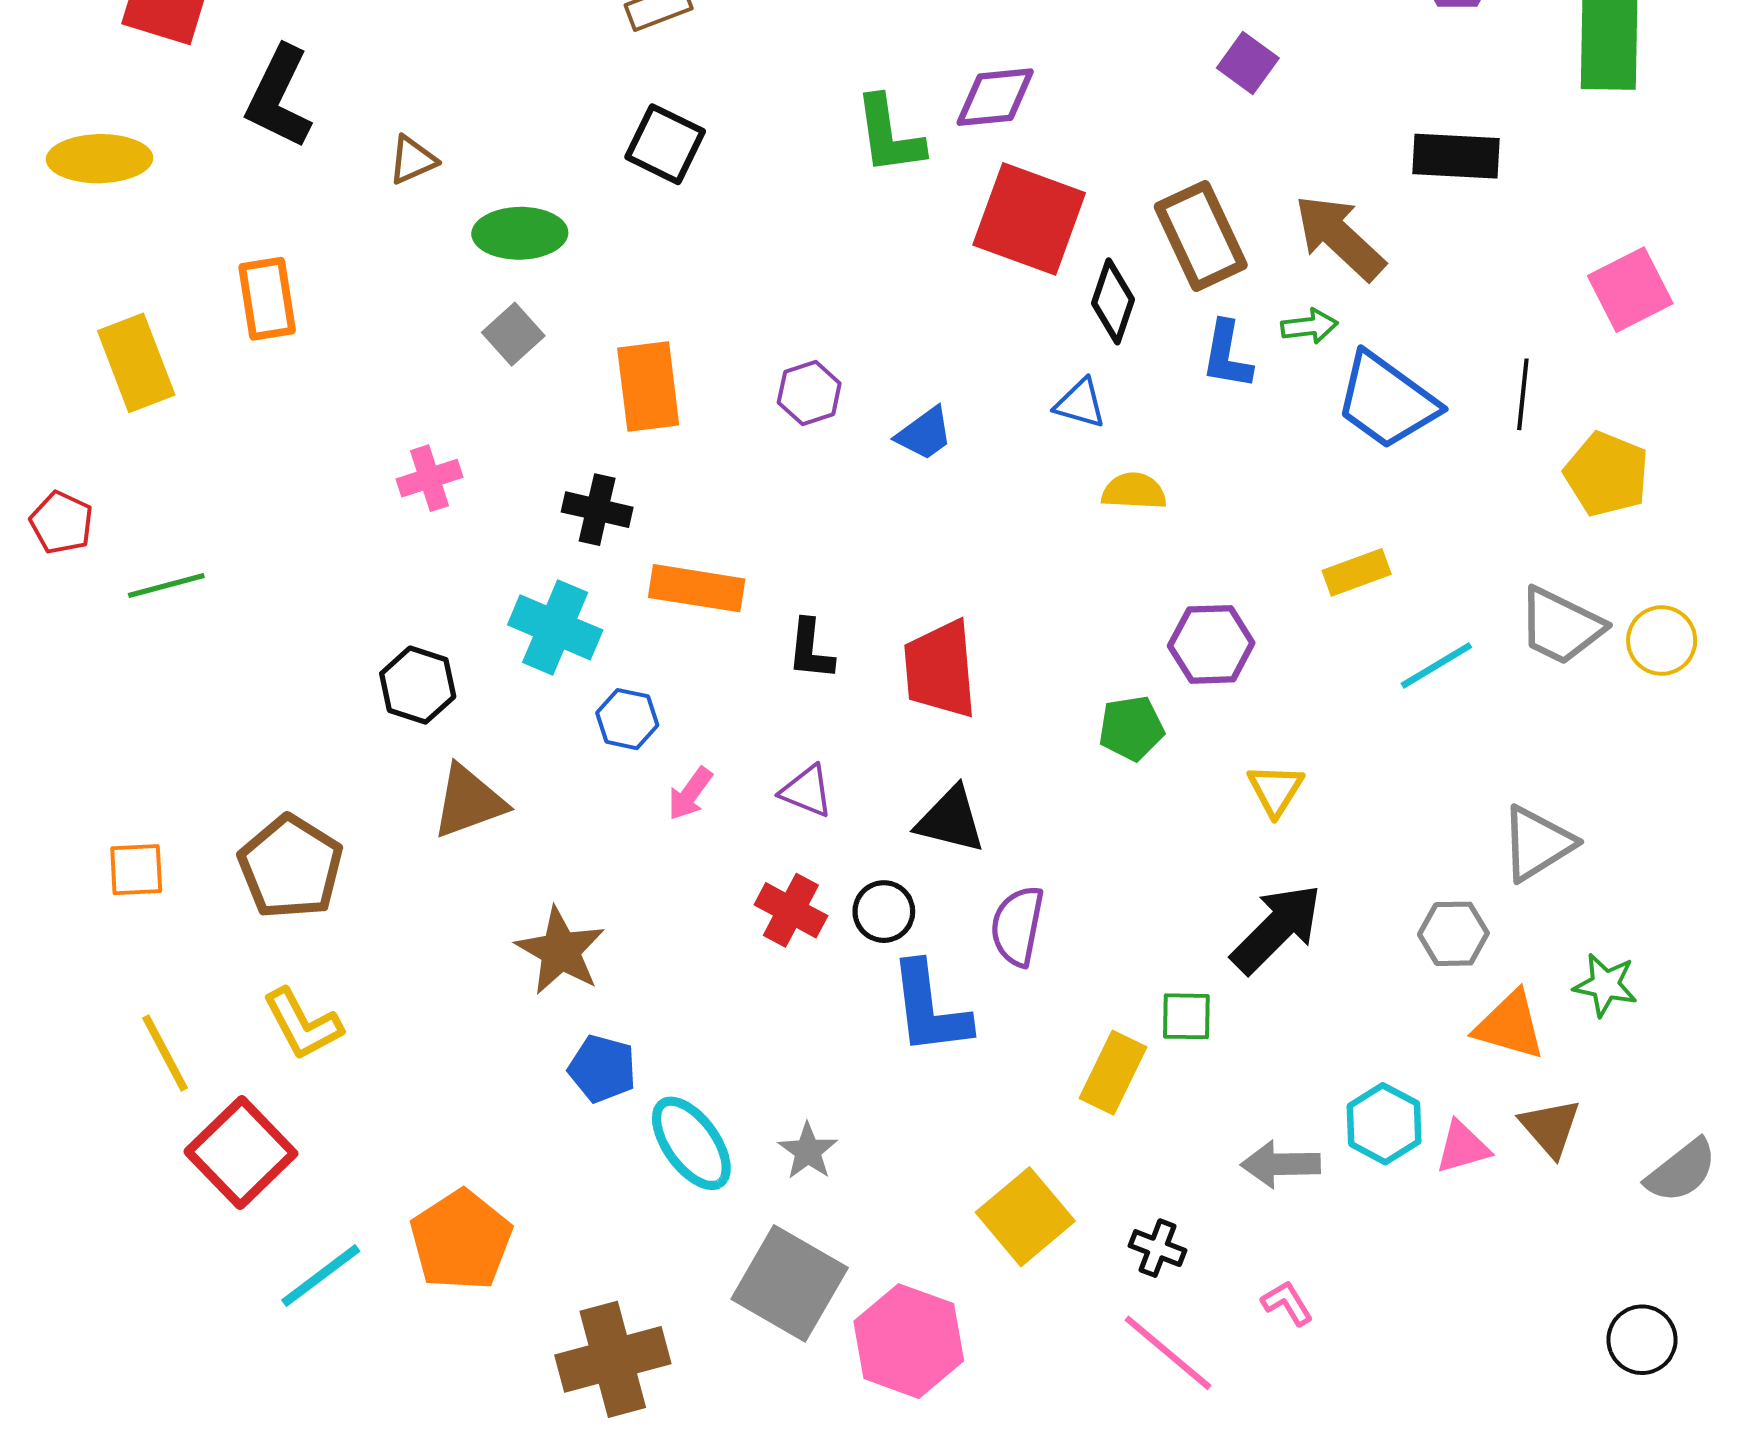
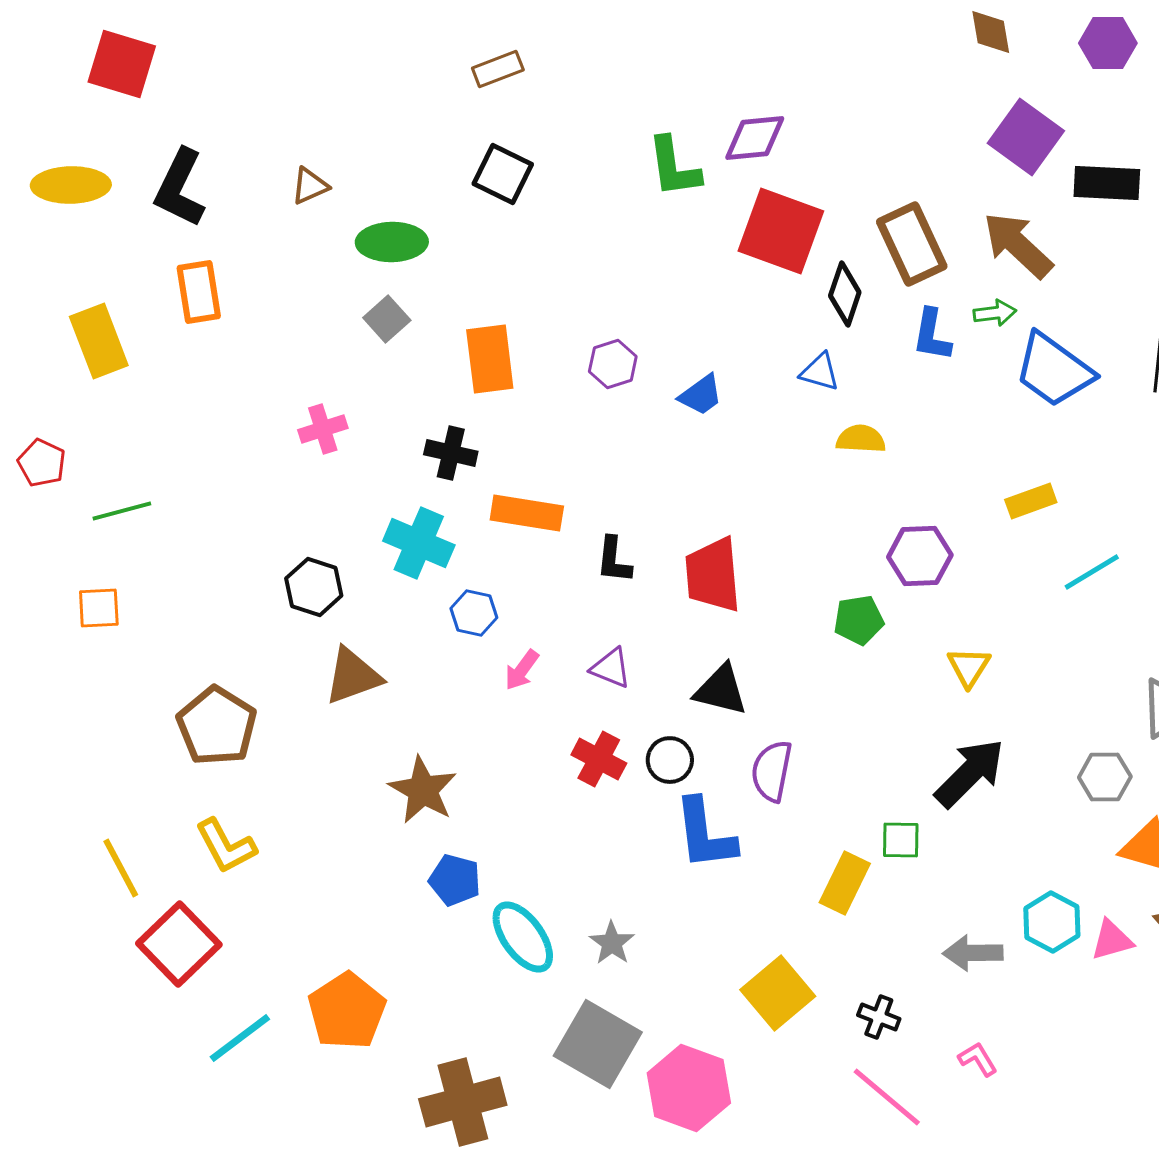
purple square: (1248, 63) -> (1026, 137), moved, size x1.6
black L-shape: (279, 97) -> (180, 188), moved
orange square: (136, 870) -> (99, 608), moved

